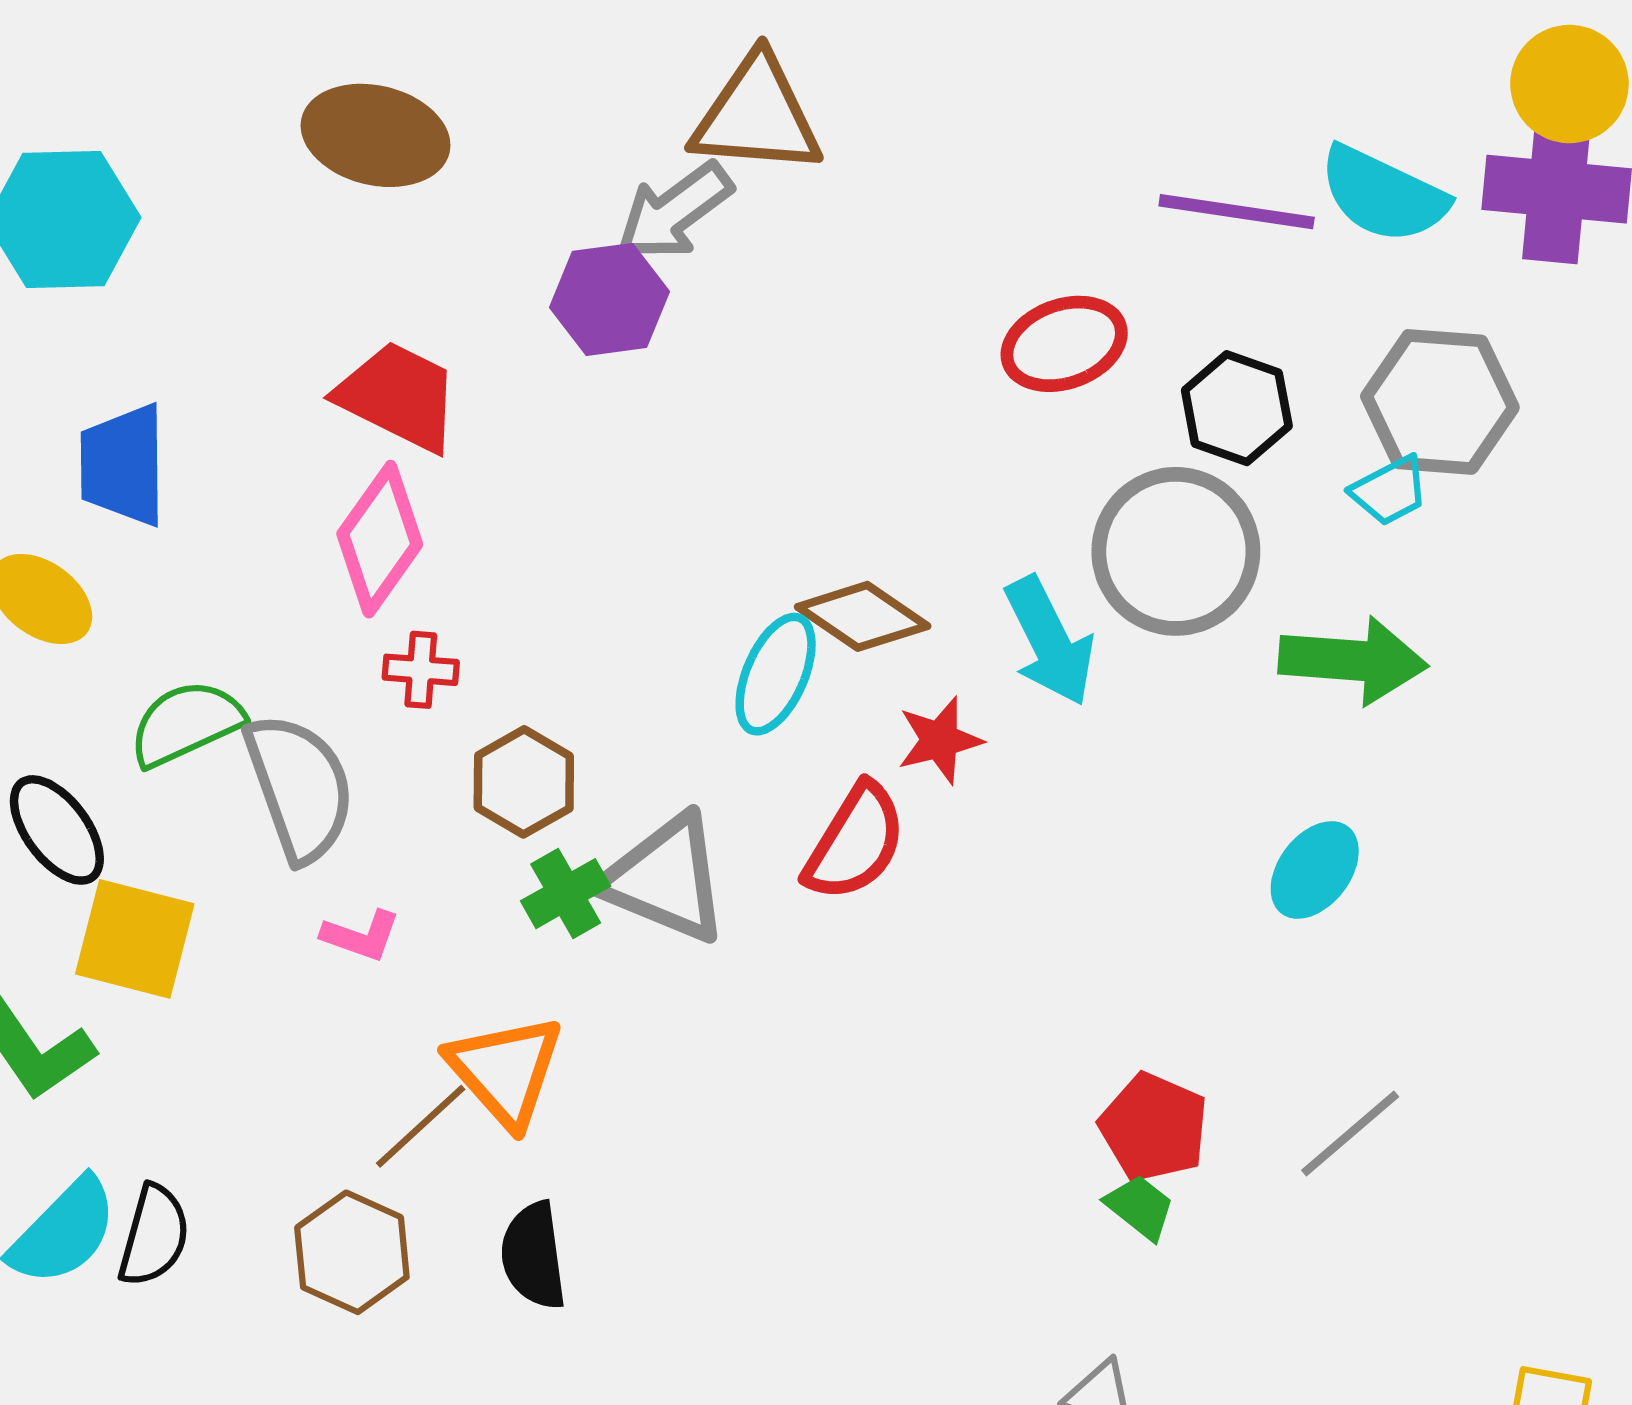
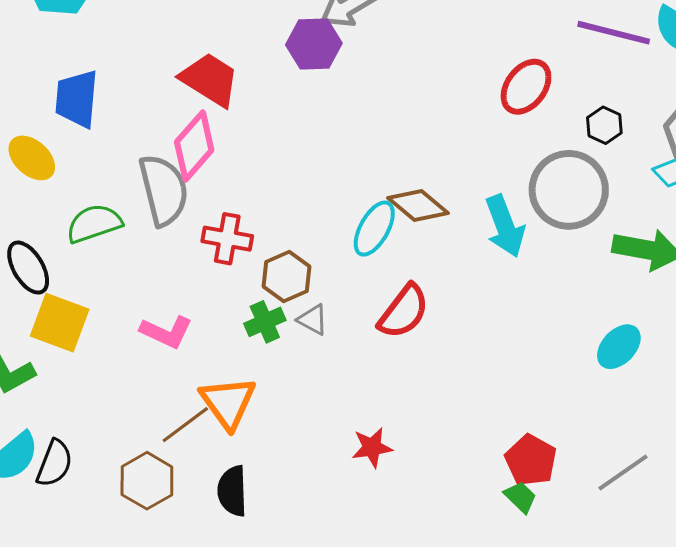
red ellipse: (1064, 344) -> (526, 87), turned -40
black hexagon: (1237, 408) -> (604, 125), size x0.7
red cross: (421, 670) -> (227, 239), moved, size x1.4
red star: (940, 740) -> (372, 447), moved
brown hexagon: (524, 782) -> (286, 277), moved
gray semicircle: (300, 787) -> (164, 190), moved
gray triangle: (666, 879) -> (313, 320), size x0.5
pink L-shape: (361, 936) -> (166, 332), size x1.4

